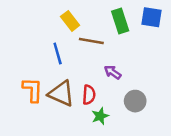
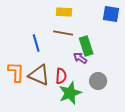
yellow rectangle: (70, 21) -> (64, 12), moved, turned -49
green rectangle: (120, 21) -> (86, 46), moved
green star: (100, 116) -> (70, 93), size x1.6

